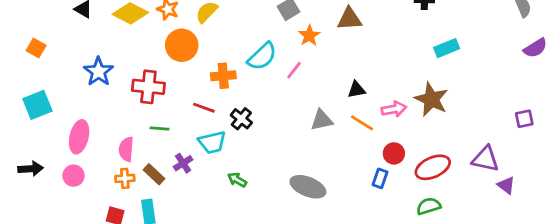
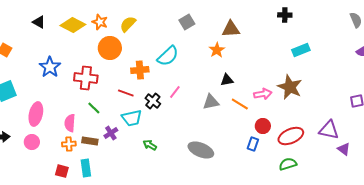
orange star: (309, 36) -> (217, 50), moved
pink line: (294, 70) -> (175, 92), moved
black triangle: (356, 90) -> (227, 80), moved
green line: (160, 128) -> (94, 108), turned 40
brown rectangle: (154, 174) -> (90, 141), turned -35

